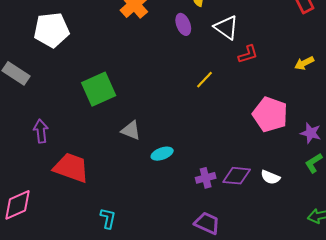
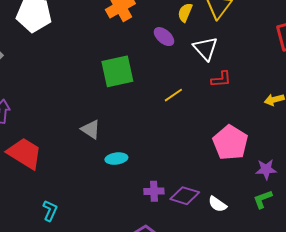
purple ellipse: (183, 24) -> (164, 37), turned -40
green square: (99, 89) -> (117, 71), moved
purple star: (311, 133) -> (266, 169), turned -30

